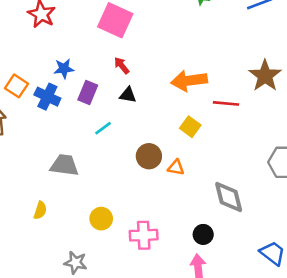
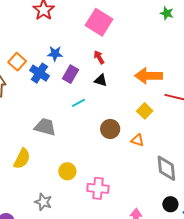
orange triangle: (176, 168) -> (138, 140), moved
yellow semicircle: (40, 210) -> (22, 159), size x1.5
black circle: (203, 234) -> (170, 204), moved

